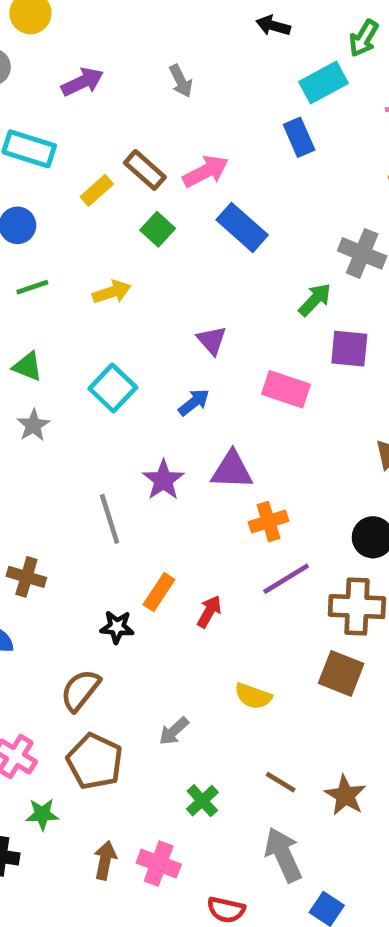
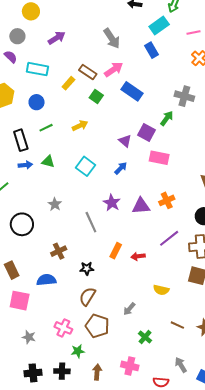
gray arrow: (181, 81) -> (112, 38), moved, size x1.5
purple square: (349, 349) -> (147, 133), moved, turned 30
gray star: (33, 425) -> (55, 204), moved
purple triangle: (232, 470) -> (141, 206), moved
orange cross: (269, 522) -> (167, 200), moved
brown cross: (26, 577) -> (59, 251), turned -35
red arrow: (209, 612) -> (138, 256), turned -120
black star: (117, 627) -> (87, 268), moved
gray arrow: (283, 855) -> (181, 365), moved, size x0.7
brown arrow: (105, 860) -> (97, 372), moved

